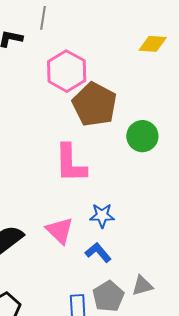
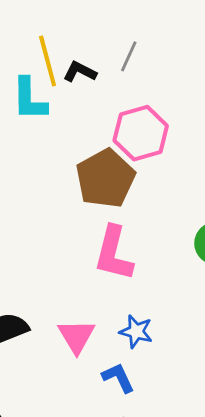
brown pentagon: (95, 104) -> (105, 178), moved

